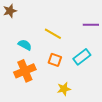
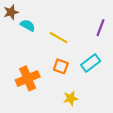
purple line: (91, 25) -> (101, 28), turned -70
cyan semicircle: (25, 45) -> (28, 25), moved

